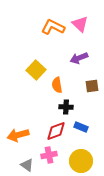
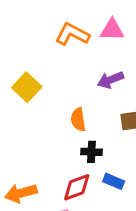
pink triangle: (80, 24) -> (112, 30), turned -42
yellow square: (36, 70) -> (27, 87), moved

